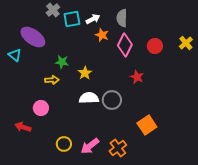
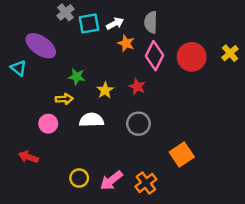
red circle: (155, 46) -> (192, 57), size x1.5
red star: (137, 77) -> (137, 87), moved
white semicircle: (89, 98) -> (91, 120), moved
pink circle: (41, 108) -> (48, 124), moved

